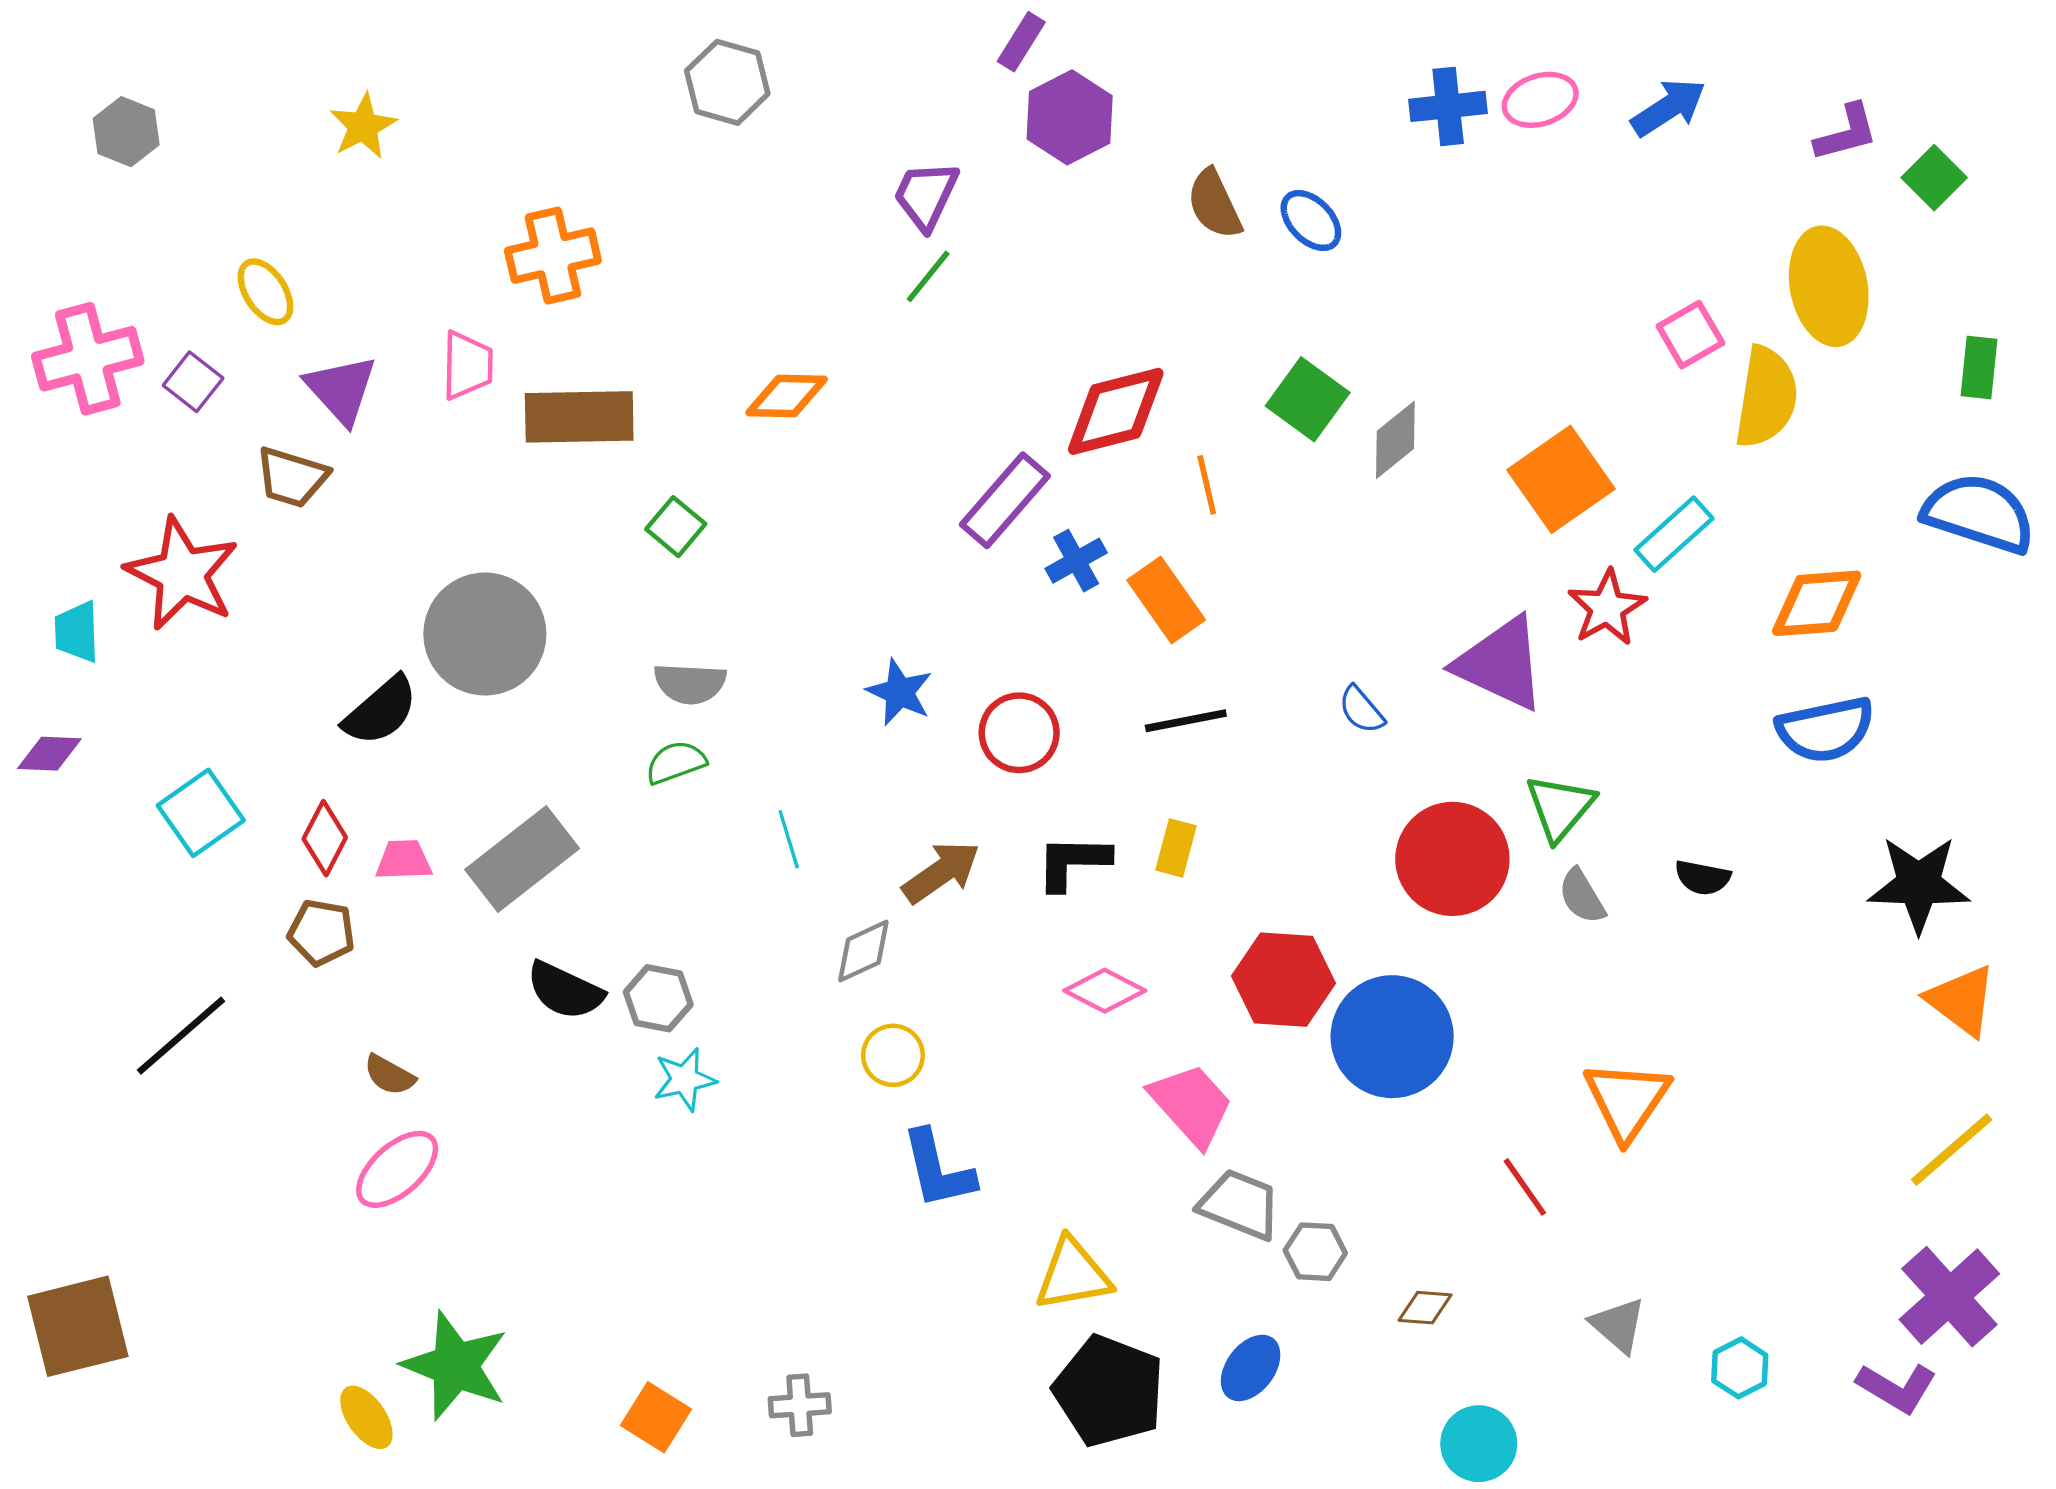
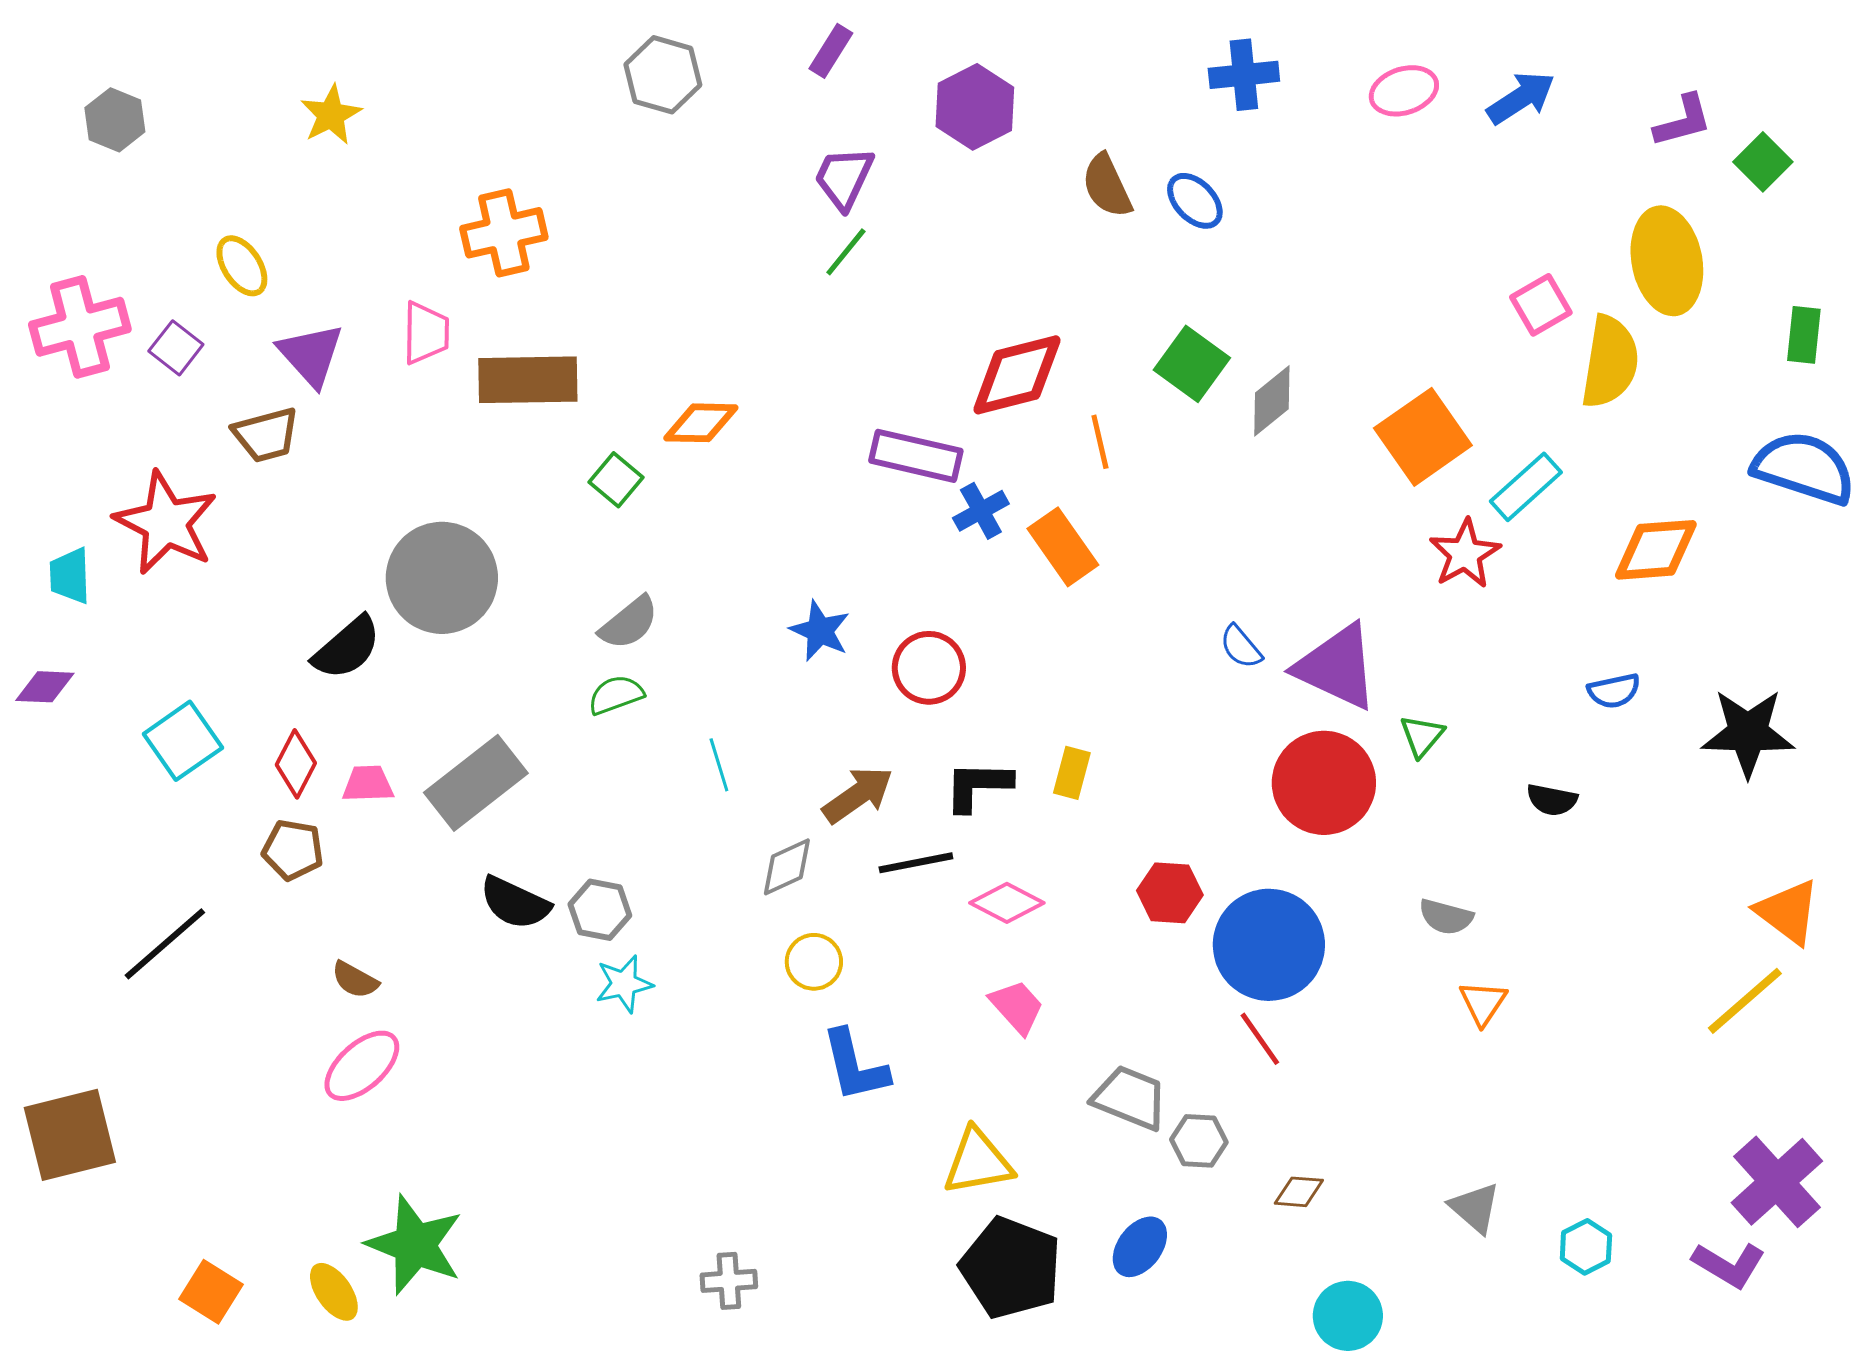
purple rectangle: (1021, 42) -> (831, 51), moved
blue cross: (1448, 106) -> (1244, 75), moved
orange diamond: (787, 396) -> (701, 423), moved
brown trapezoid: (292, 477) -> (266, 435), turned -32
purple rectangle: (1005, 500) -> (916, 456), turned 62
purple triangle: (1501, 664) -> (1337, 667), moved
gray semicircle: (690, 683) -> (629, 623), turned -42
black line: (1186, 721) -> (916, 863), moved
blue semicircle: (1825, 730) -> (1614, 691), moved, size x0.6
green triangle: (1560, 807) -> (1422, 736), size x0.7
black star: (1919, 884) -> (1748, 733), moved
gray semicircle: (1582, 896) -> (1446, 917), moved, turned -44
red hexagon: (1283, 980) -> (1170, 893), size x0.7
orange triangle: (1627, 1100) -> (1483, 1003), size x0.6
pink trapezoid: (1191, 1105) -> (1017, 1007), moved, size x0.7
yellow line: (1952, 1150) -> (1745, 1001), moved
red line: (1525, 1187) -> (1260, 1039), moved
brown square: (78, 1326) -> (70, 1135), moved
orange square: (656, 1417) -> (211, 1292), moved

